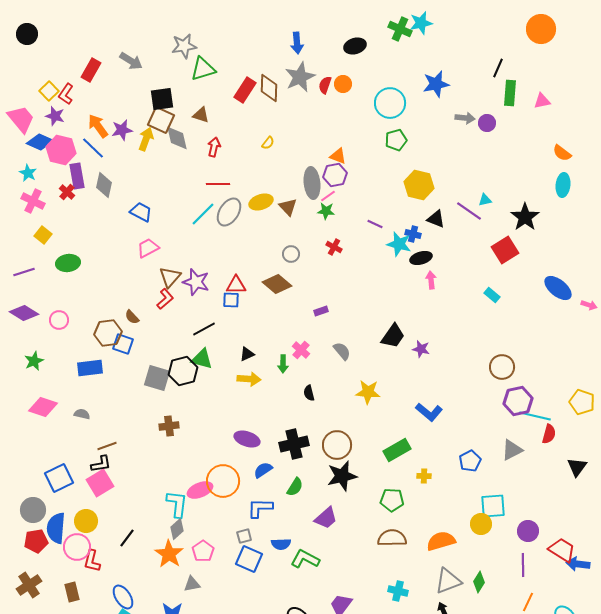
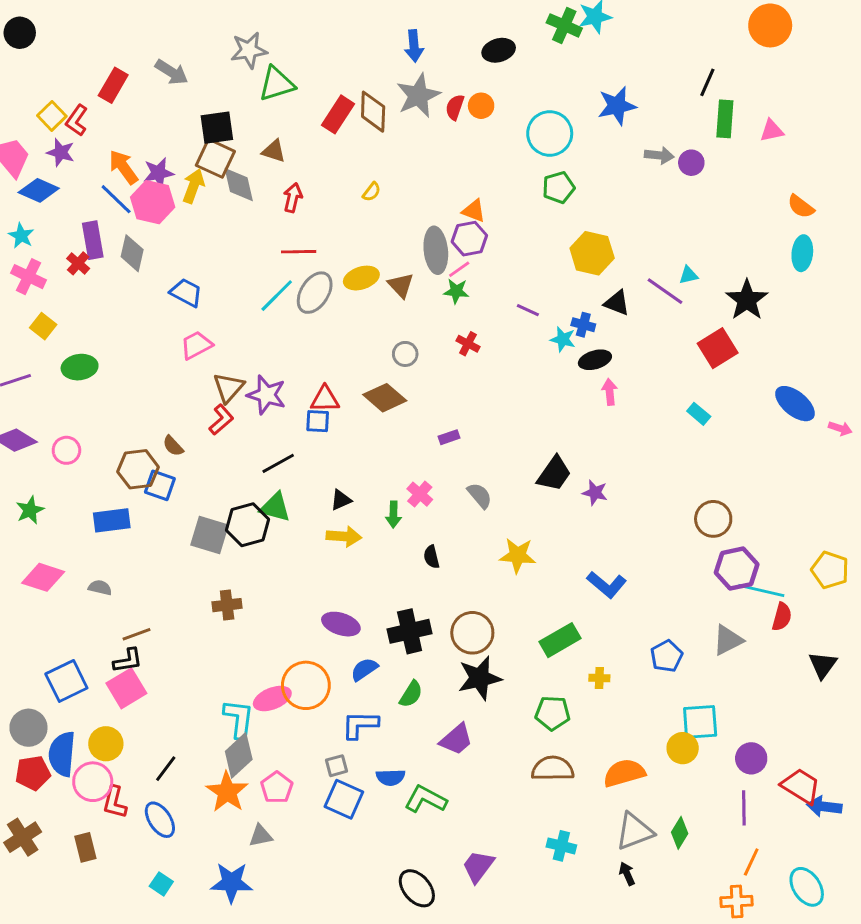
pink hexagon: (61, 150) -> (153, 202), moved
cyan star: (399, 244) -> (563, 339), size x0.7
gray diamond: (177, 529) -> (239, 755), size x1.4
blue ellipse: (123, 597) -> (160, 820), moved

